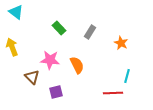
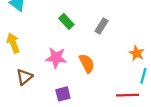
orange star: (121, 43) -> (137, 53), moved
brown triangle: (32, 77) -> (24, 77), moved, turned 35

